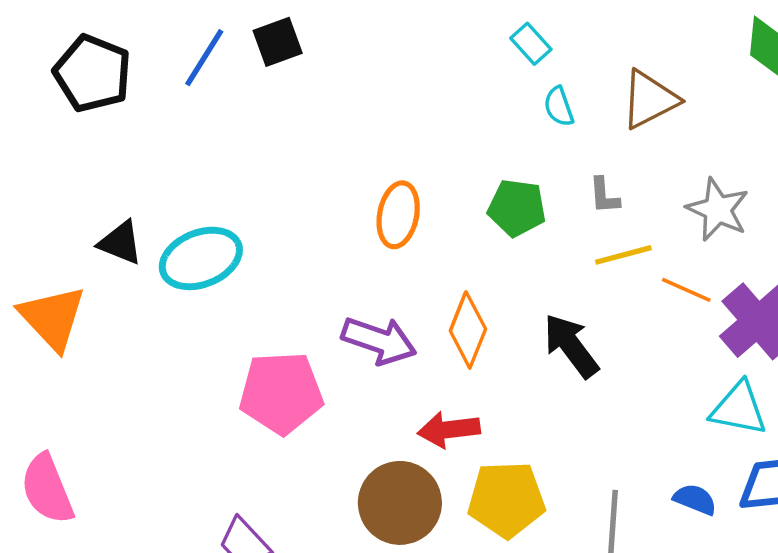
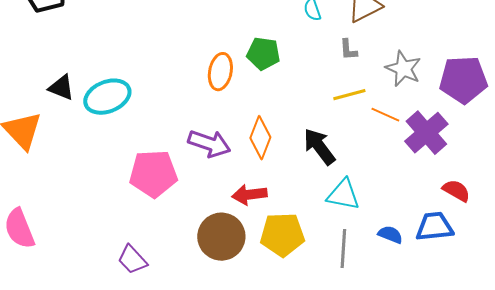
gray L-shape: (604, 196) -> (348, 50), moved
green pentagon: (517, 208) -> (263, 54), moved
cyan triangle: (739, 409) -> (343, 195), moved

